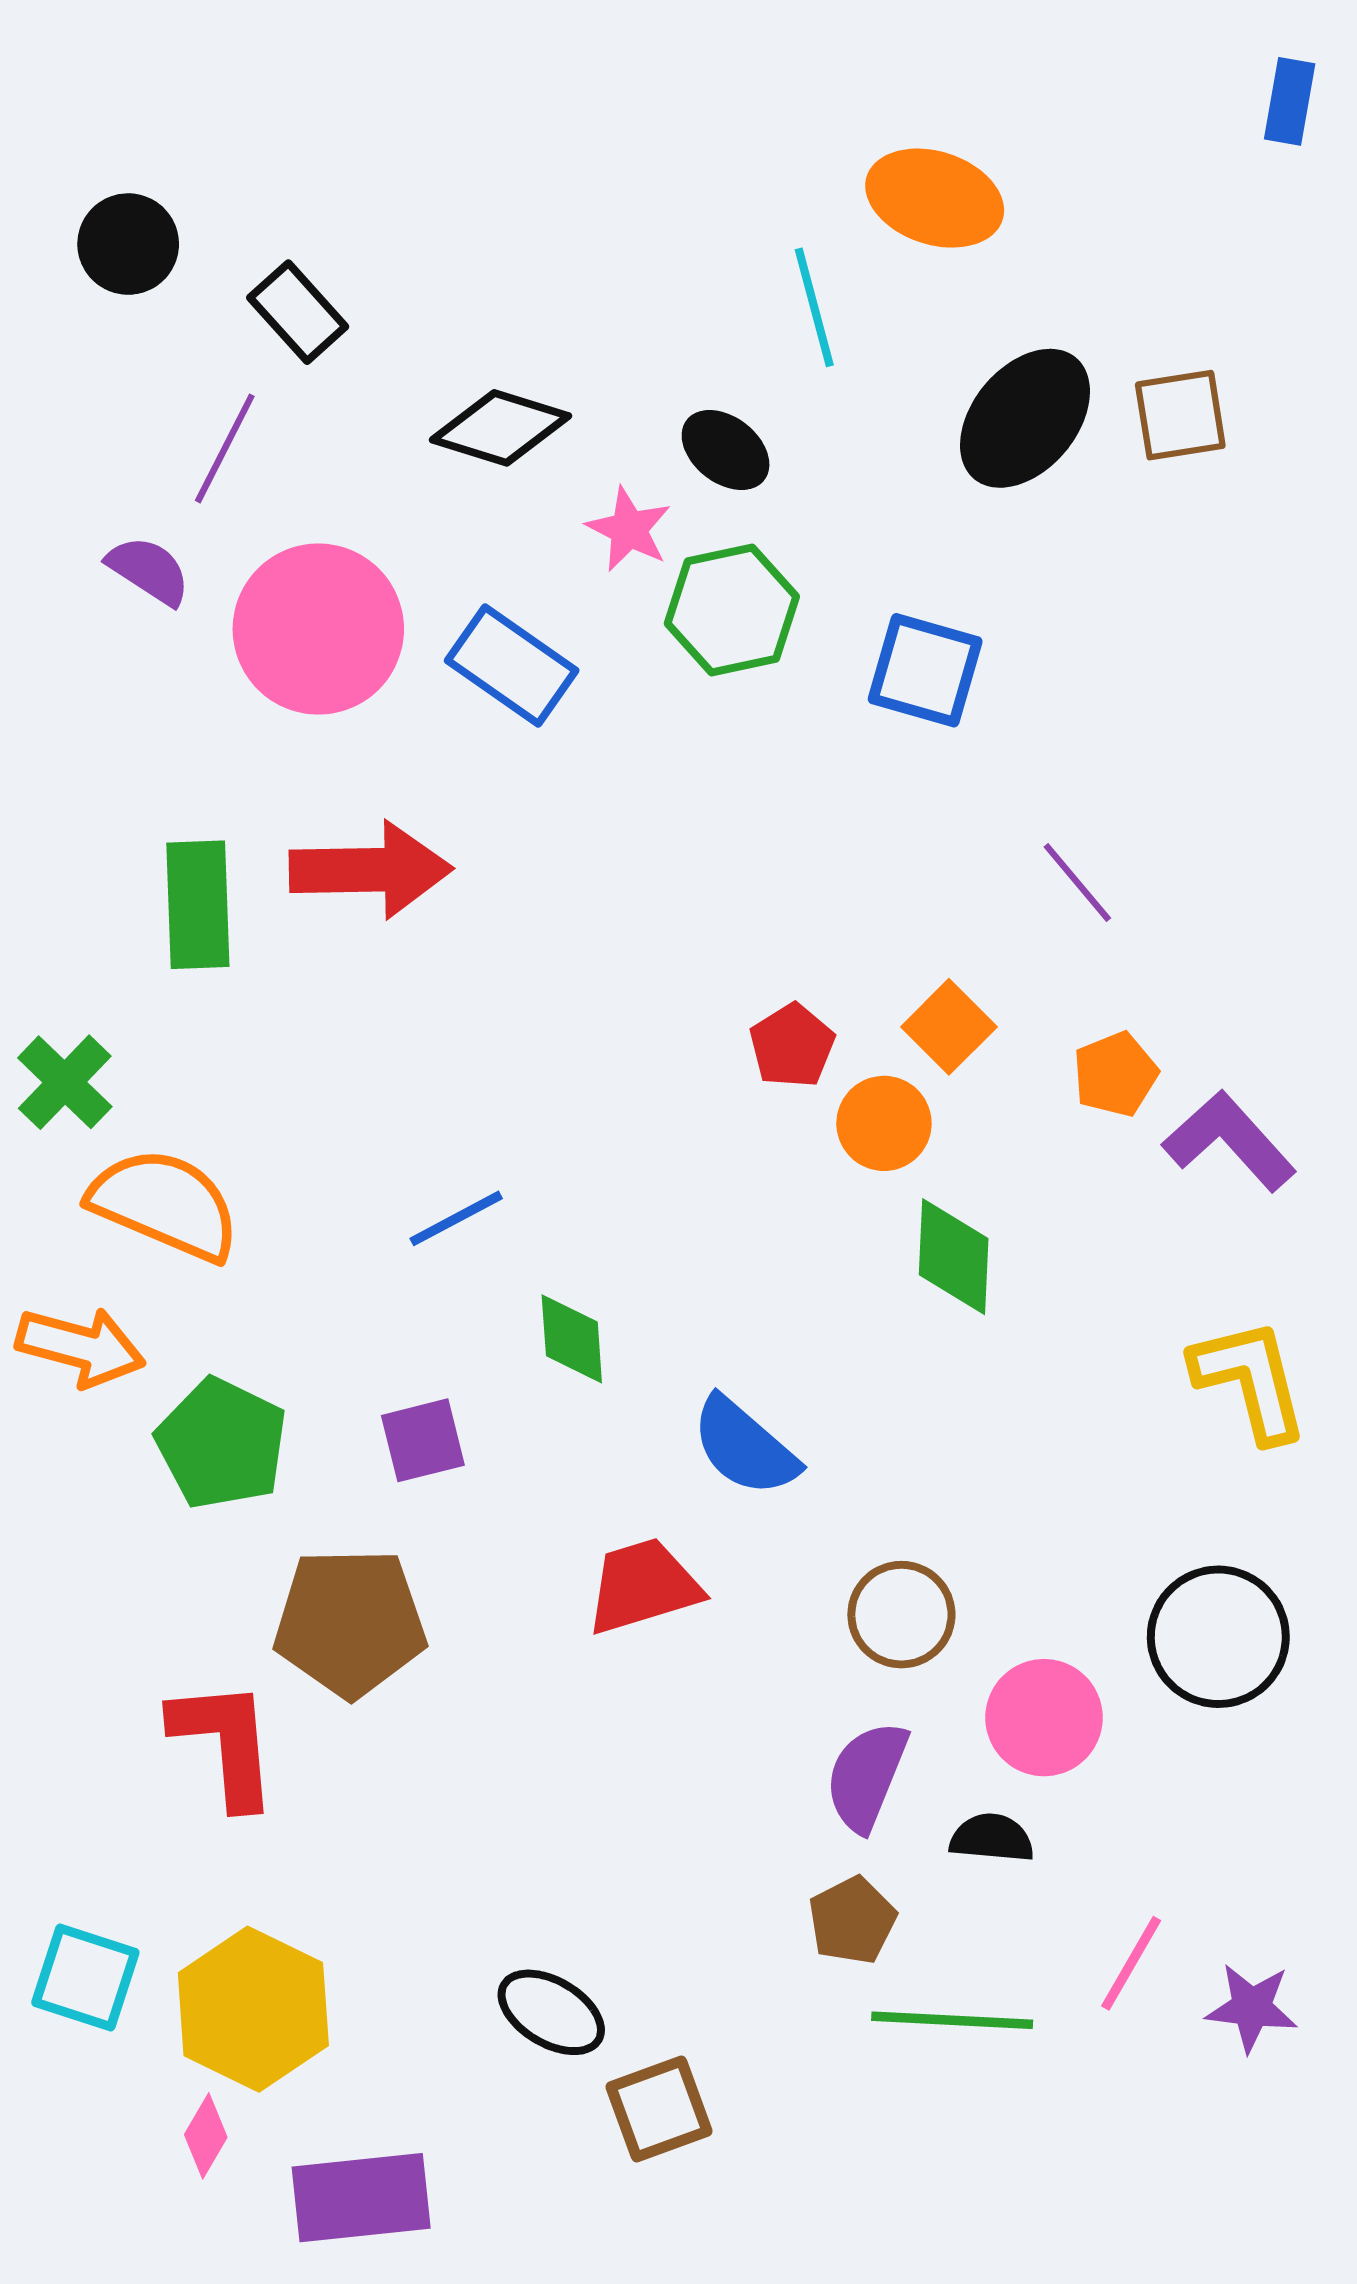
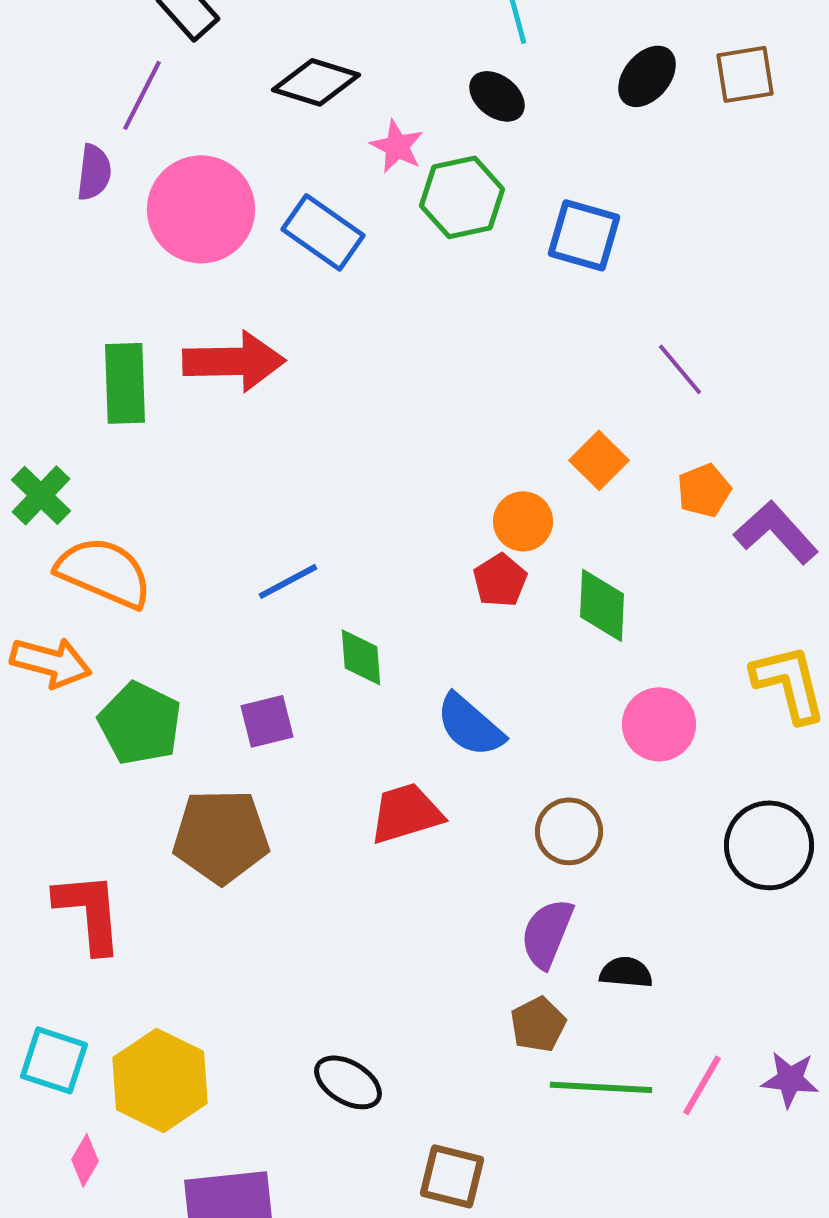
black ellipse: (1025, 418) -> (647, 76), size x0.7
black ellipse: (726, 450) -> (497, 96), moved
purple semicircle: (149, 570) -> (94, 172), turned 64
red pentagon: (792, 1046) -> (500, 580), moved
orange circle: (884, 1123) -> (523, 521), moved
pink circle: (1044, 1718) -> (659, 724), moved
red L-shape: (225, 1743) -> (89, 912), moved
pink line: (1131, 1963) -> (702, 1085), moved
brown square: (659, 2109) -> (452, 1176), moved, turned 34
pink diamond: (206, 2136) -> (85, 1160), moved

